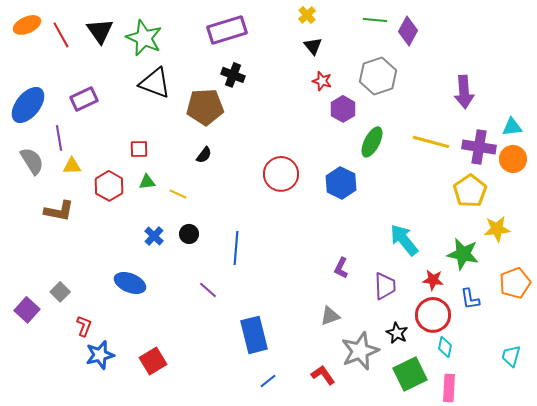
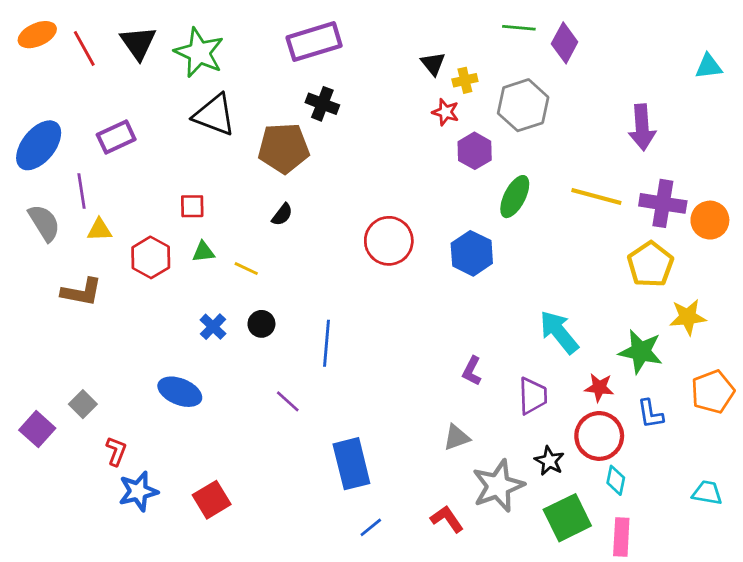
yellow cross: (307, 15) -> (465, 80), moved, turned 30
cyan triangle: (512, 127) -> (709, 66), moved
cyan trapezoid: (511, 356) -> (707, 493), turned 85

